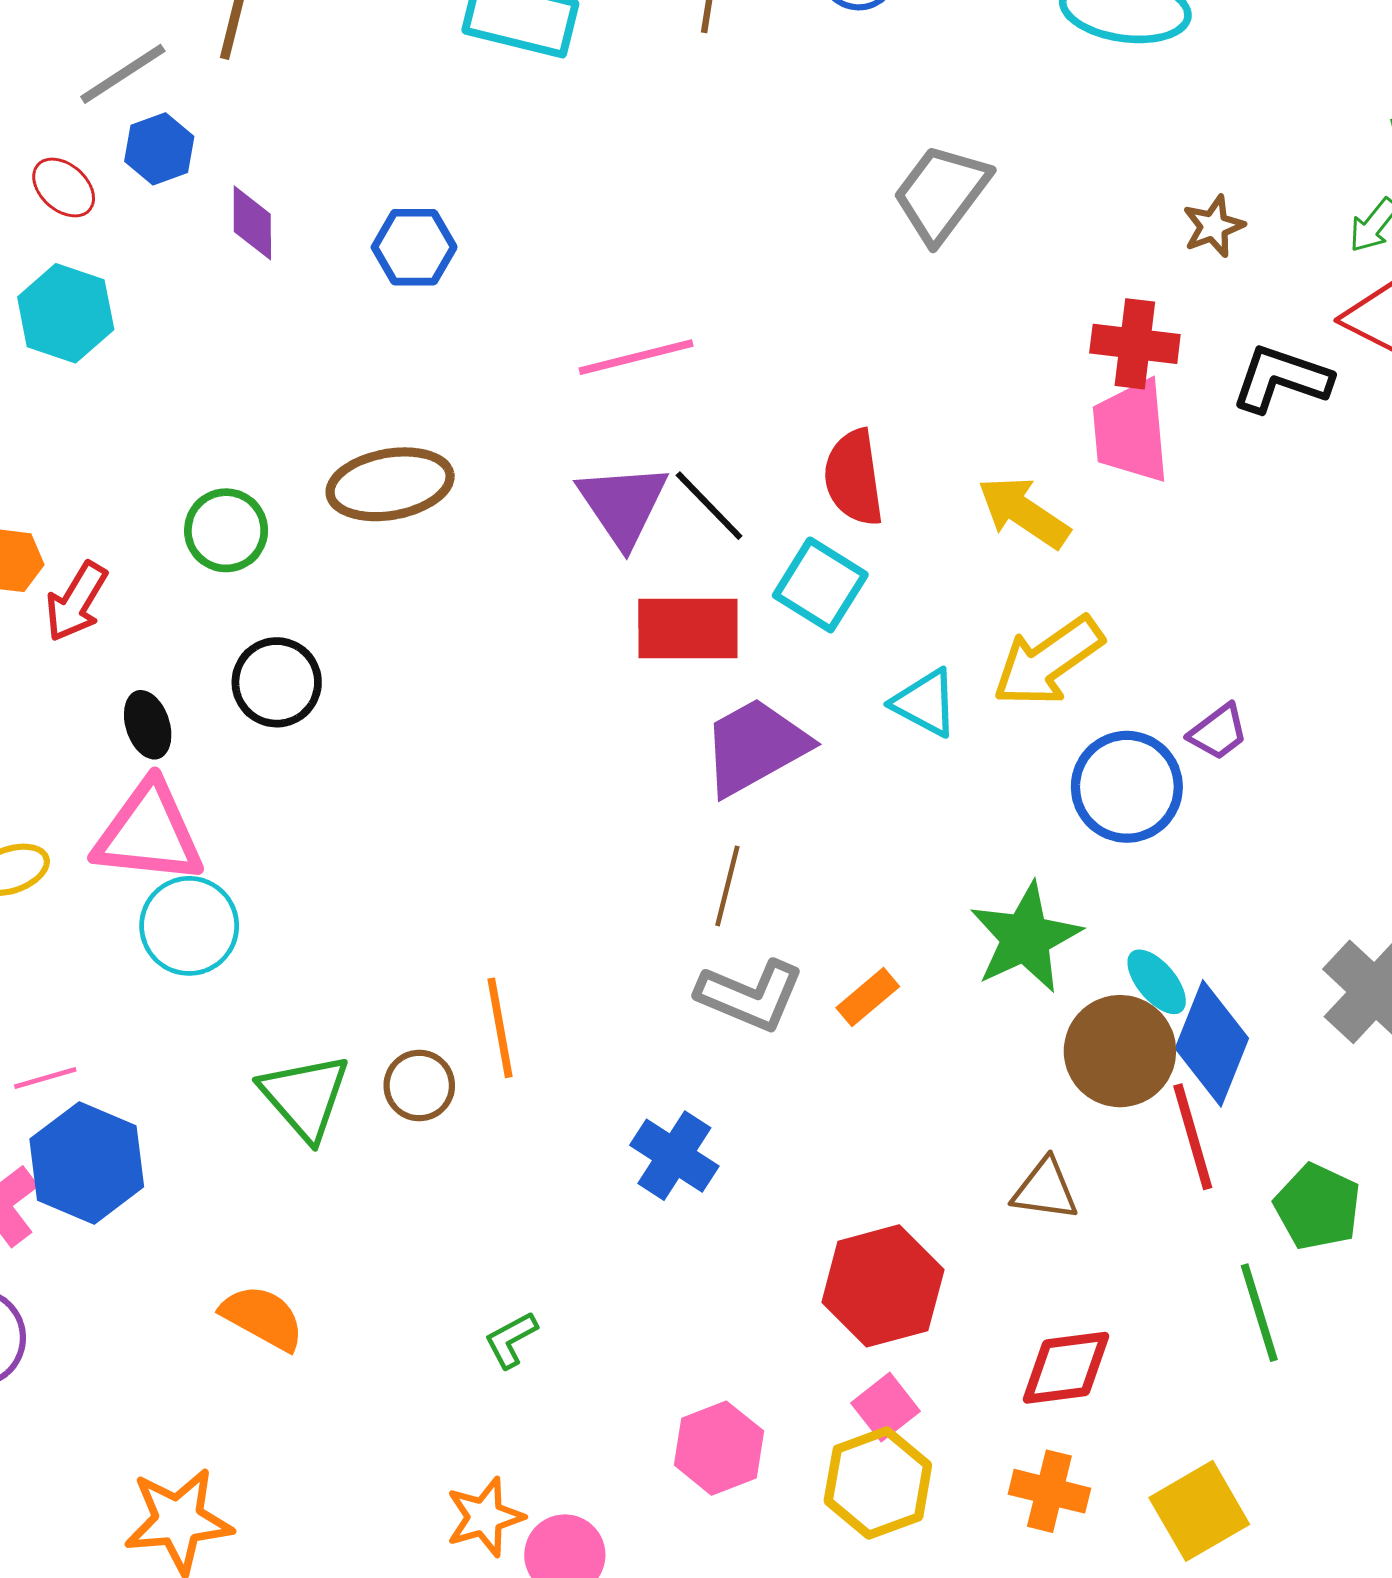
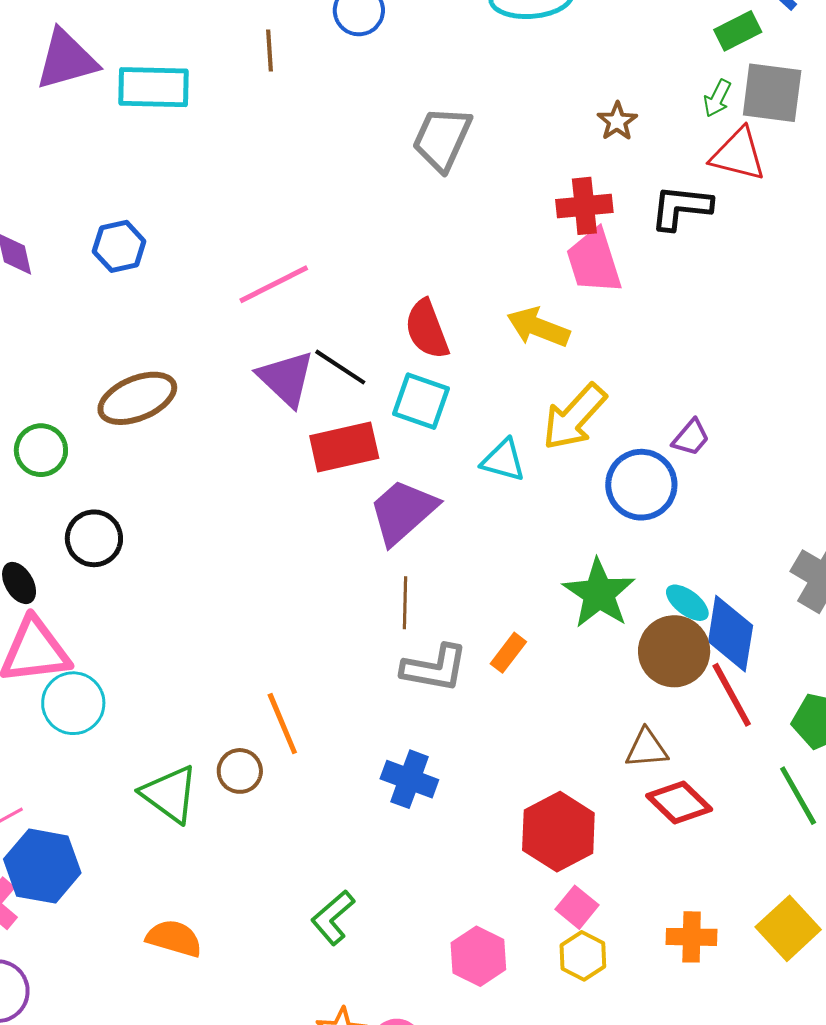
green L-shape: (511, 1340) -> (333, 917), size x1.4
red diamond: (1066, 1368) -> (679, 803), moved, turned 64
yellow hexagon: (878, 1483) -> (583, 956), size x0.7

